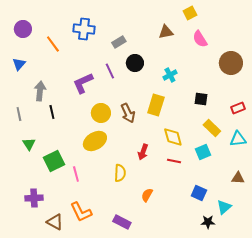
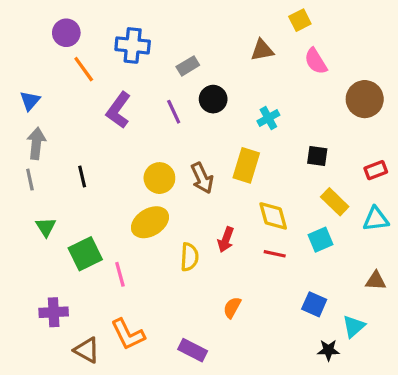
purple circle: (23, 29) -> (66, 33), moved
purple L-shape: (83, 83) -> (118, 110), moved, turned -30
gray arrow: (40, 91) -> (36, 143), moved
yellow semicircle: (120, 173) -> (189, 257), moved

